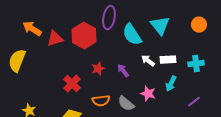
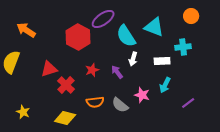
purple ellipse: (109, 18) -> (103, 19), turned 45
orange circle: (199, 25) -> (191, 16), moved
cyan triangle: (160, 26) -> (154, 27), turned -30
red triangle: (55, 39) -> (49, 69), moved
white arrow: (148, 61) -> (133, 59), moved, turned -112
cyan cross: (196, 64) -> (183, 47), moved

